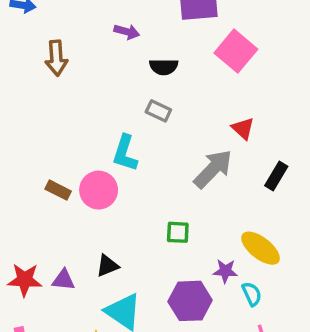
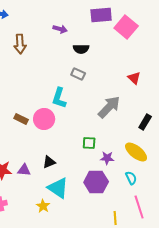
pink square: (236, 51) -> (126, 27), moved
red triangle: (243, 128) -> (134, 78), moved
black rectangle: (276, 176) -> (145, 122), moved
purple star: (225, 271) -> (107, 158), moved

